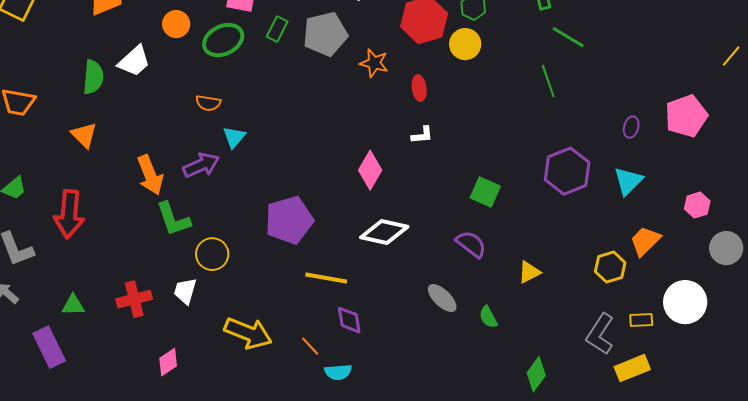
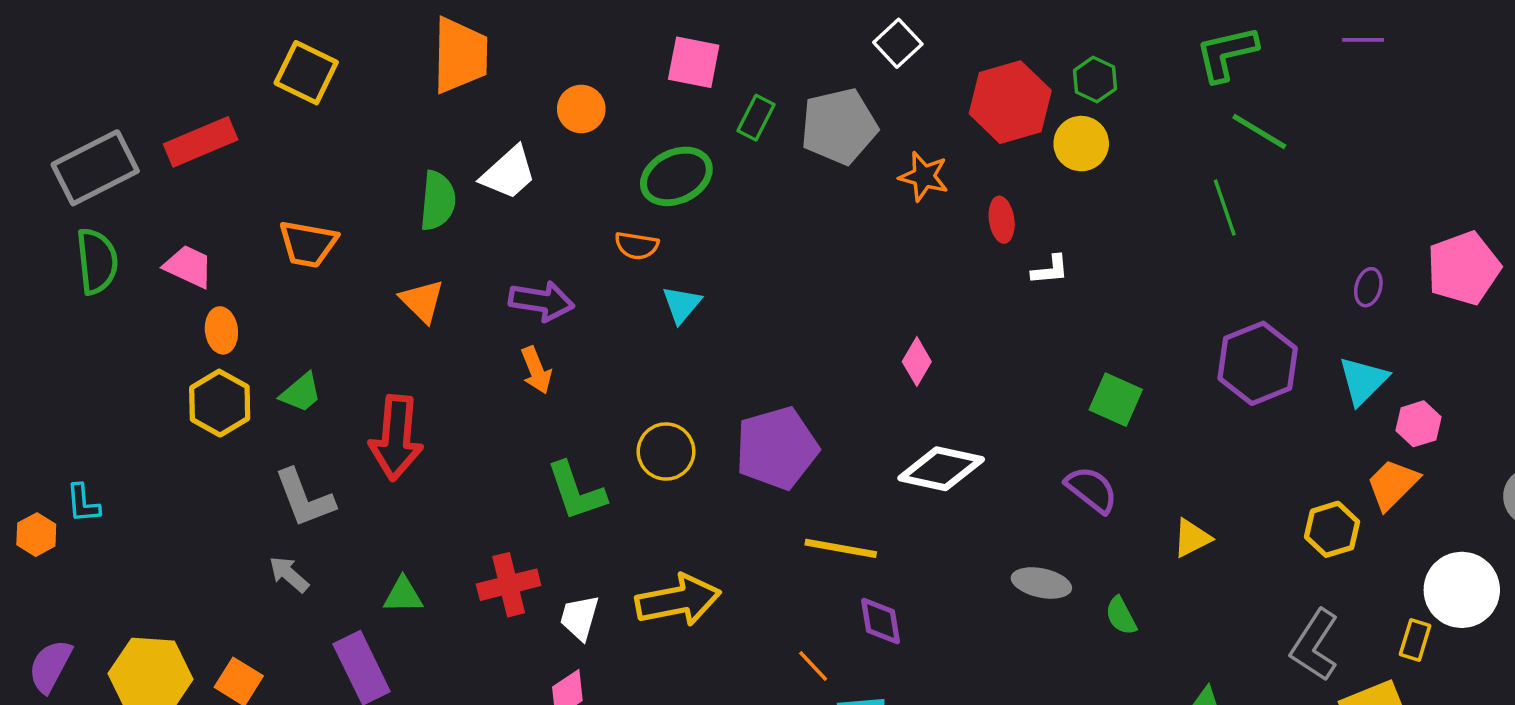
green ellipse: (223, 40) -> (676, 176), moved
white L-shape: (422, 135) -> (1050, 270), moved
purple arrow: (201, 165) -> (541, 301), moved, turned 33
pink diamond: (370, 170) -> (917, 362), size x0.7
orange arrow: (150, 175) -> (536, 370), size x0.7
pink hexagon: (697, 205) -> (1419, 424), moved
green L-shape: (173, 219) -> (576, 491), moved
yellow circle: (212, 254) -> (666, 452), moved
white trapezoid: (185, 291) -> (580, 618), moved
gray ellipse: (442, 298) -> (1041, 583), turned -32
yellow rectangle: (641, 320) -> (1415, 640), moved, turned -70
yellow arrow: (248, 333) -> (678, 600), moved, turned -33

